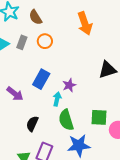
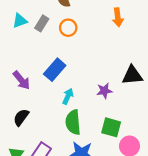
orange arrow: (85, 23) -> (118, 17), size x0.7
purple star: (69, 85) -> (104, 91), moved
black semicircle: (32, 124) -> (21, 117), moved

